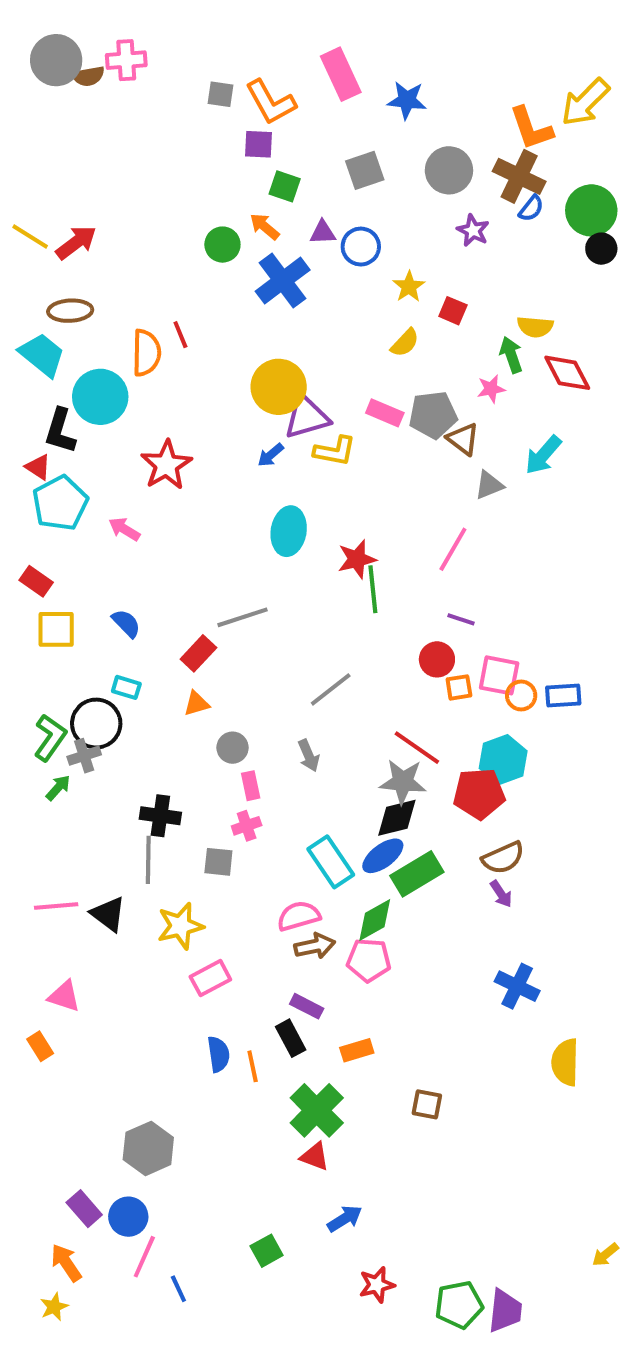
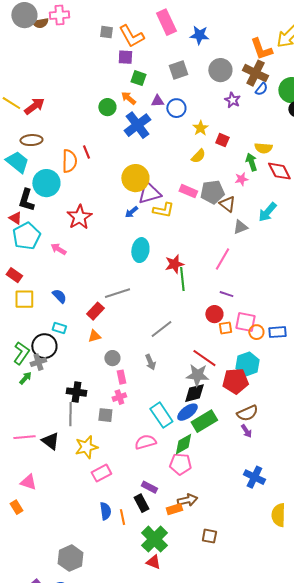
brown arrow: (315, 946) -> (187, 500), moved

